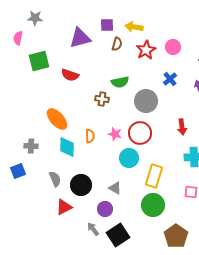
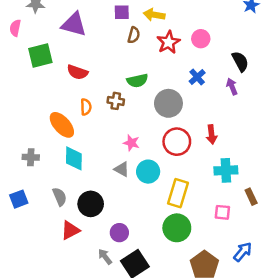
purple triangle: (80, 38) -> (74, 24), moved, turned 30
red circle: (140, 133) -> (177, 142), moved
orange semicircle: (90, 136) -> (86, 107), moved
blue square: (18, 171) -> (19, 199), moved
gray triangle: (115, 188) -> (122, 169), moved

